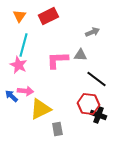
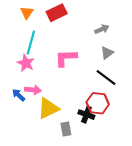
gray triangle: (80, 55) -> (107, 53), moved, turned -40
black cross: (98, 115) -> (86, 115), moved

